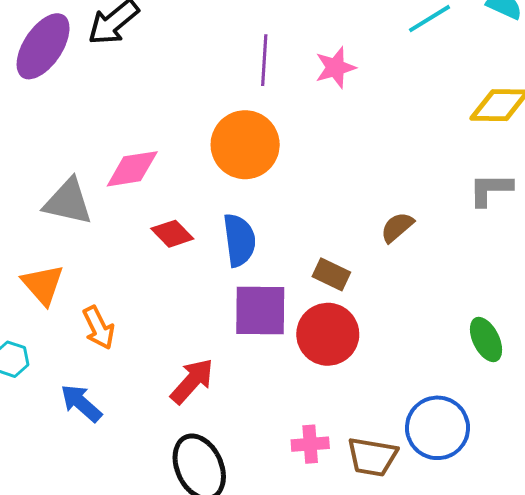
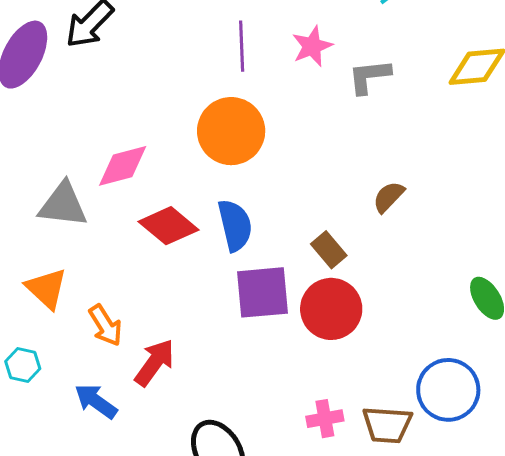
gray L-shape: (490, 189) -> (369, 76), moved
red diamond: (172, 234) -> (168, 226), size x1.4
brown rectangle: (331, 274) -> (329, 250), turned 30
red arrow: (192, 381) -> (155, 362), moved

